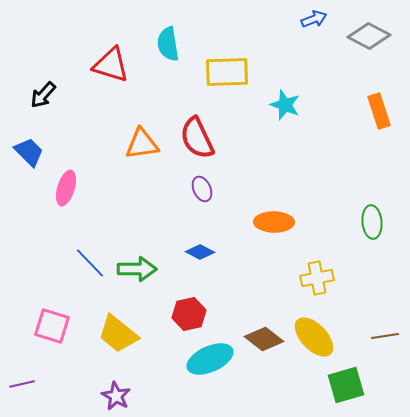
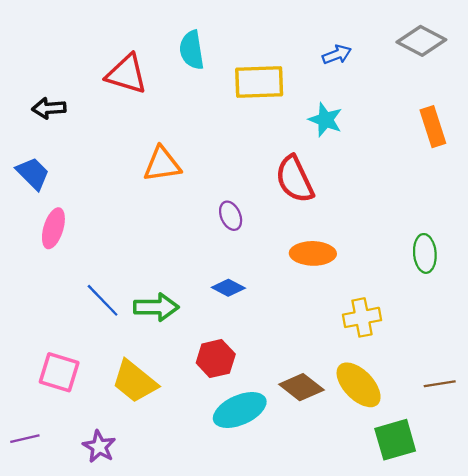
blue arrow: (314, 19) -> (337, 55), moved
black arrow: (43, 95) -> (49, 108), turned 44
red semicircle: (197, 138) -> (295, 179), moved
pink ellipse: (66, 188) -> (53, 228), moved
purple star: (116, 396) -> (99, 447), moved

